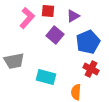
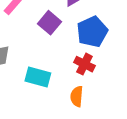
red cross: (91, 69) -> (84, 64), moved

